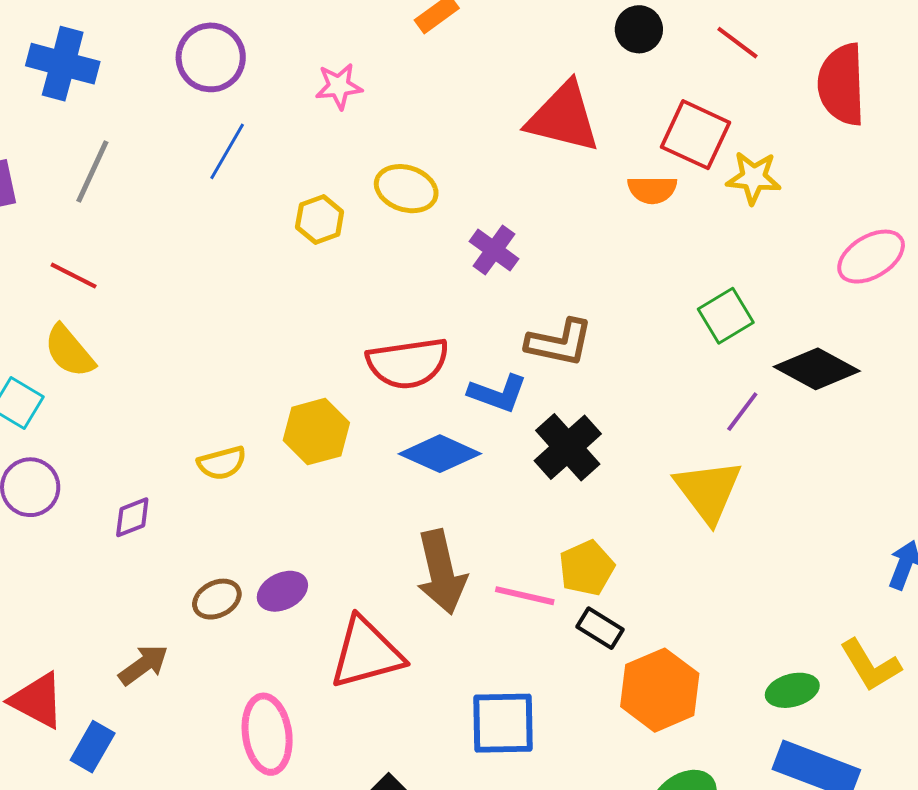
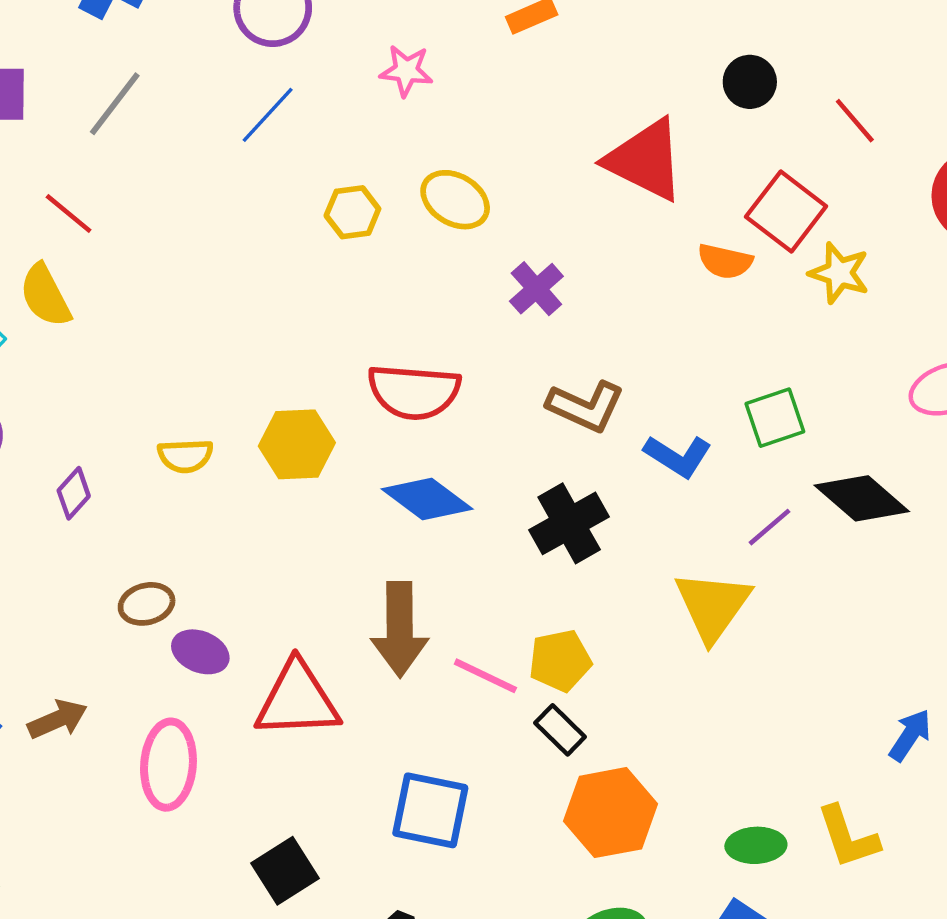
blue L-shape: (498, 393) -> (678, 456), moved
purple diamond: (132, 517) -> (74, 493), turned -39
purple ellipse: (282, 591) -> (200, 652), moved, turned 36
brown arrow: (143, 665) -> (58, 719), moved

